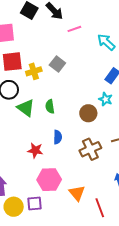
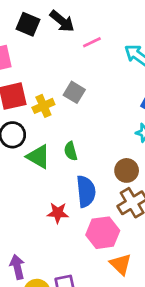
brown circle: (88, 113) -> (127, 170), moved
blue semicircle: (58, 137) -> (86, 191), size x1.6
pink hexagon: (49, 180) -> (103, 233), moved

